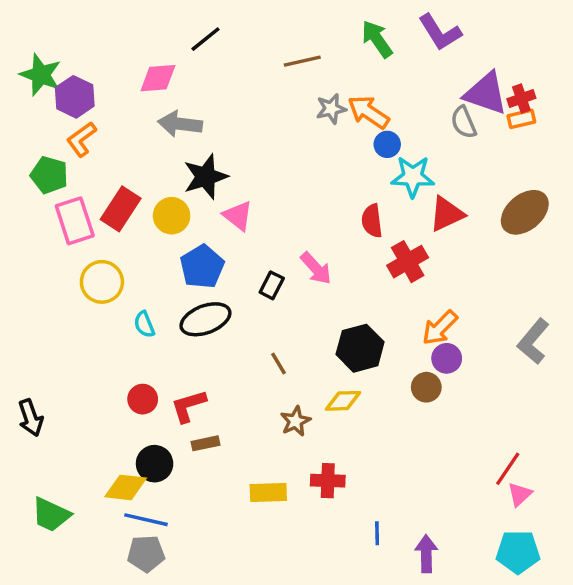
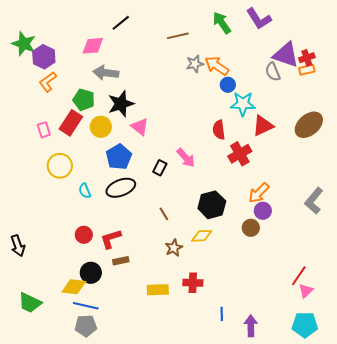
green pentagon: (49, 175) -> (84, 100), moved
pink rectangle: (75, 221) -> (44, 130), size x0.6

